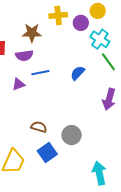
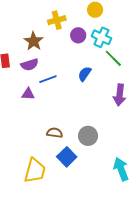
purple circle: (81, 23) -> (78, 35), moved
brown star: (32, 33) -> (34, 41), turned -30
purple triangle: (18, 84) -> (28, 94), turned 32

